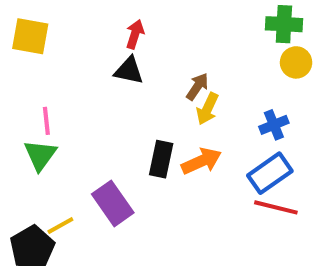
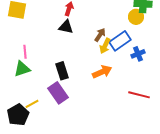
yellow circle: (296, 62) -> (136, 17), moved
green triangle: (40, 155) -> (22, 69), turned 36
black rectangle: (161, 159) -> (62, 71), moved, turned -30
blue rectangle: (270, 173) -> (120, 41), moved

